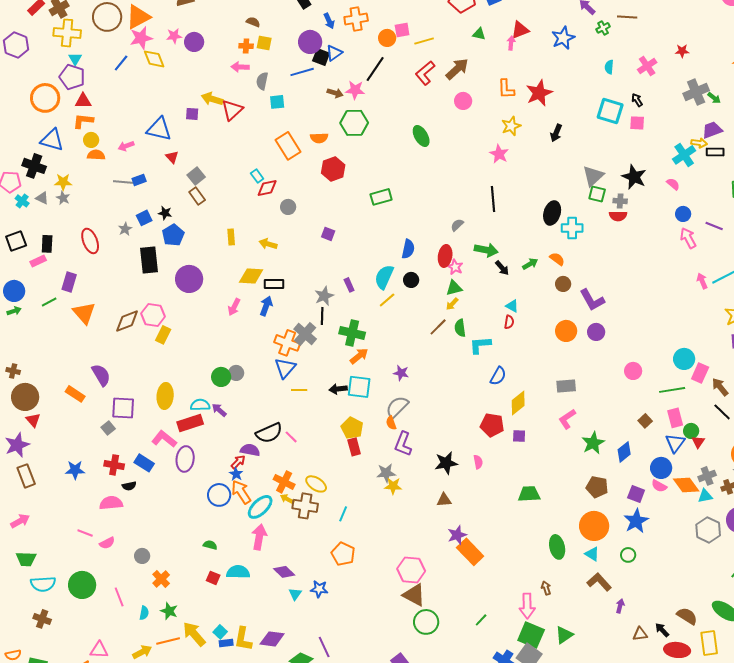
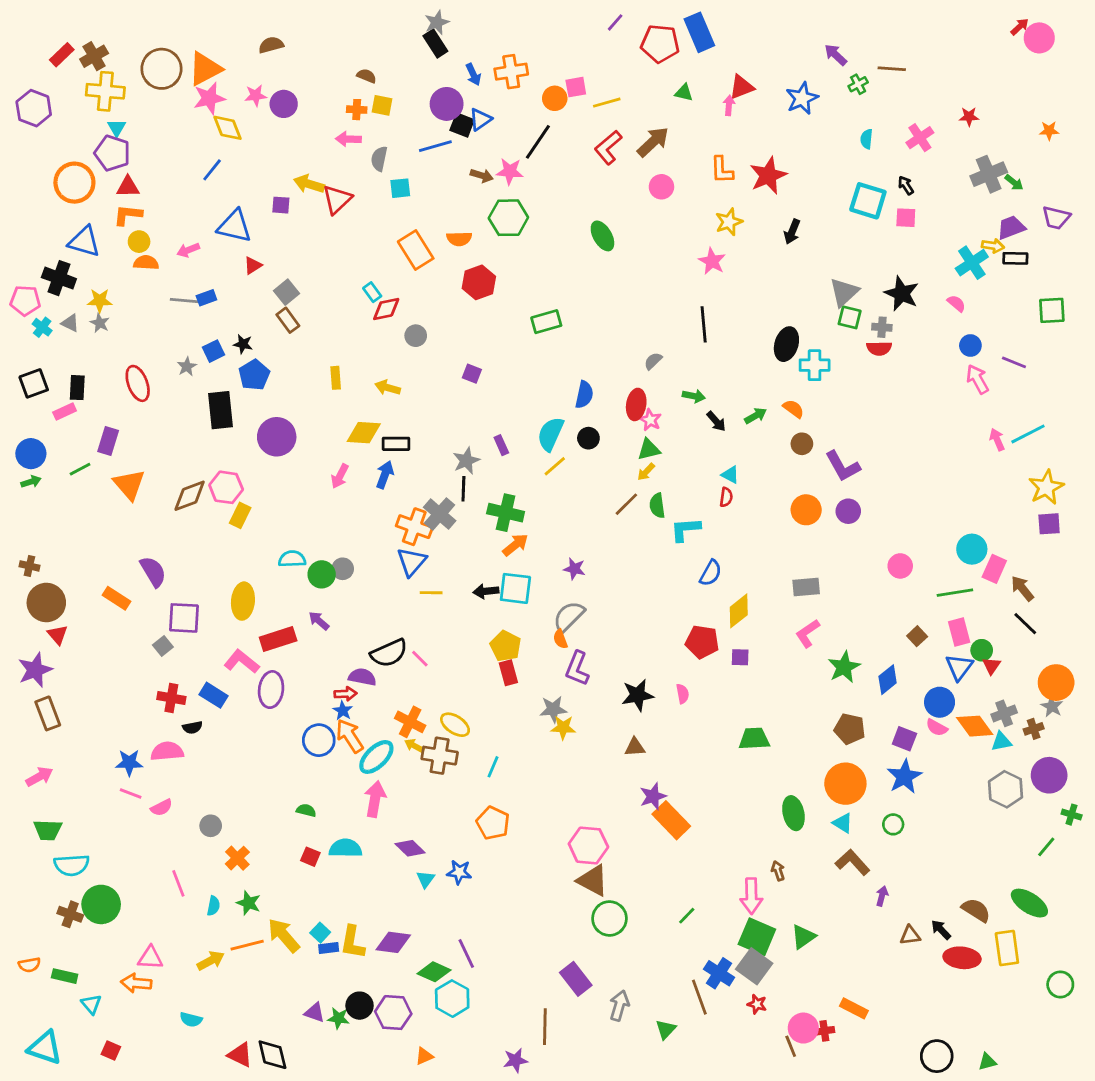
blue line: (121, 63) -> (212, 170), moved
red triangle: (172, 157) -> (253, 265), turned 40
green arrow: (486, 250) -> (694, 396), size x0.7
cyan semicircle: (200, 405) -> (292, 559), moved
red arrow: (238, 462) -> (345, 694), turned 42
blue star: (75, 470) -> (129, 763), moved
green circle: (82, 585) -> (101, 904), moved

